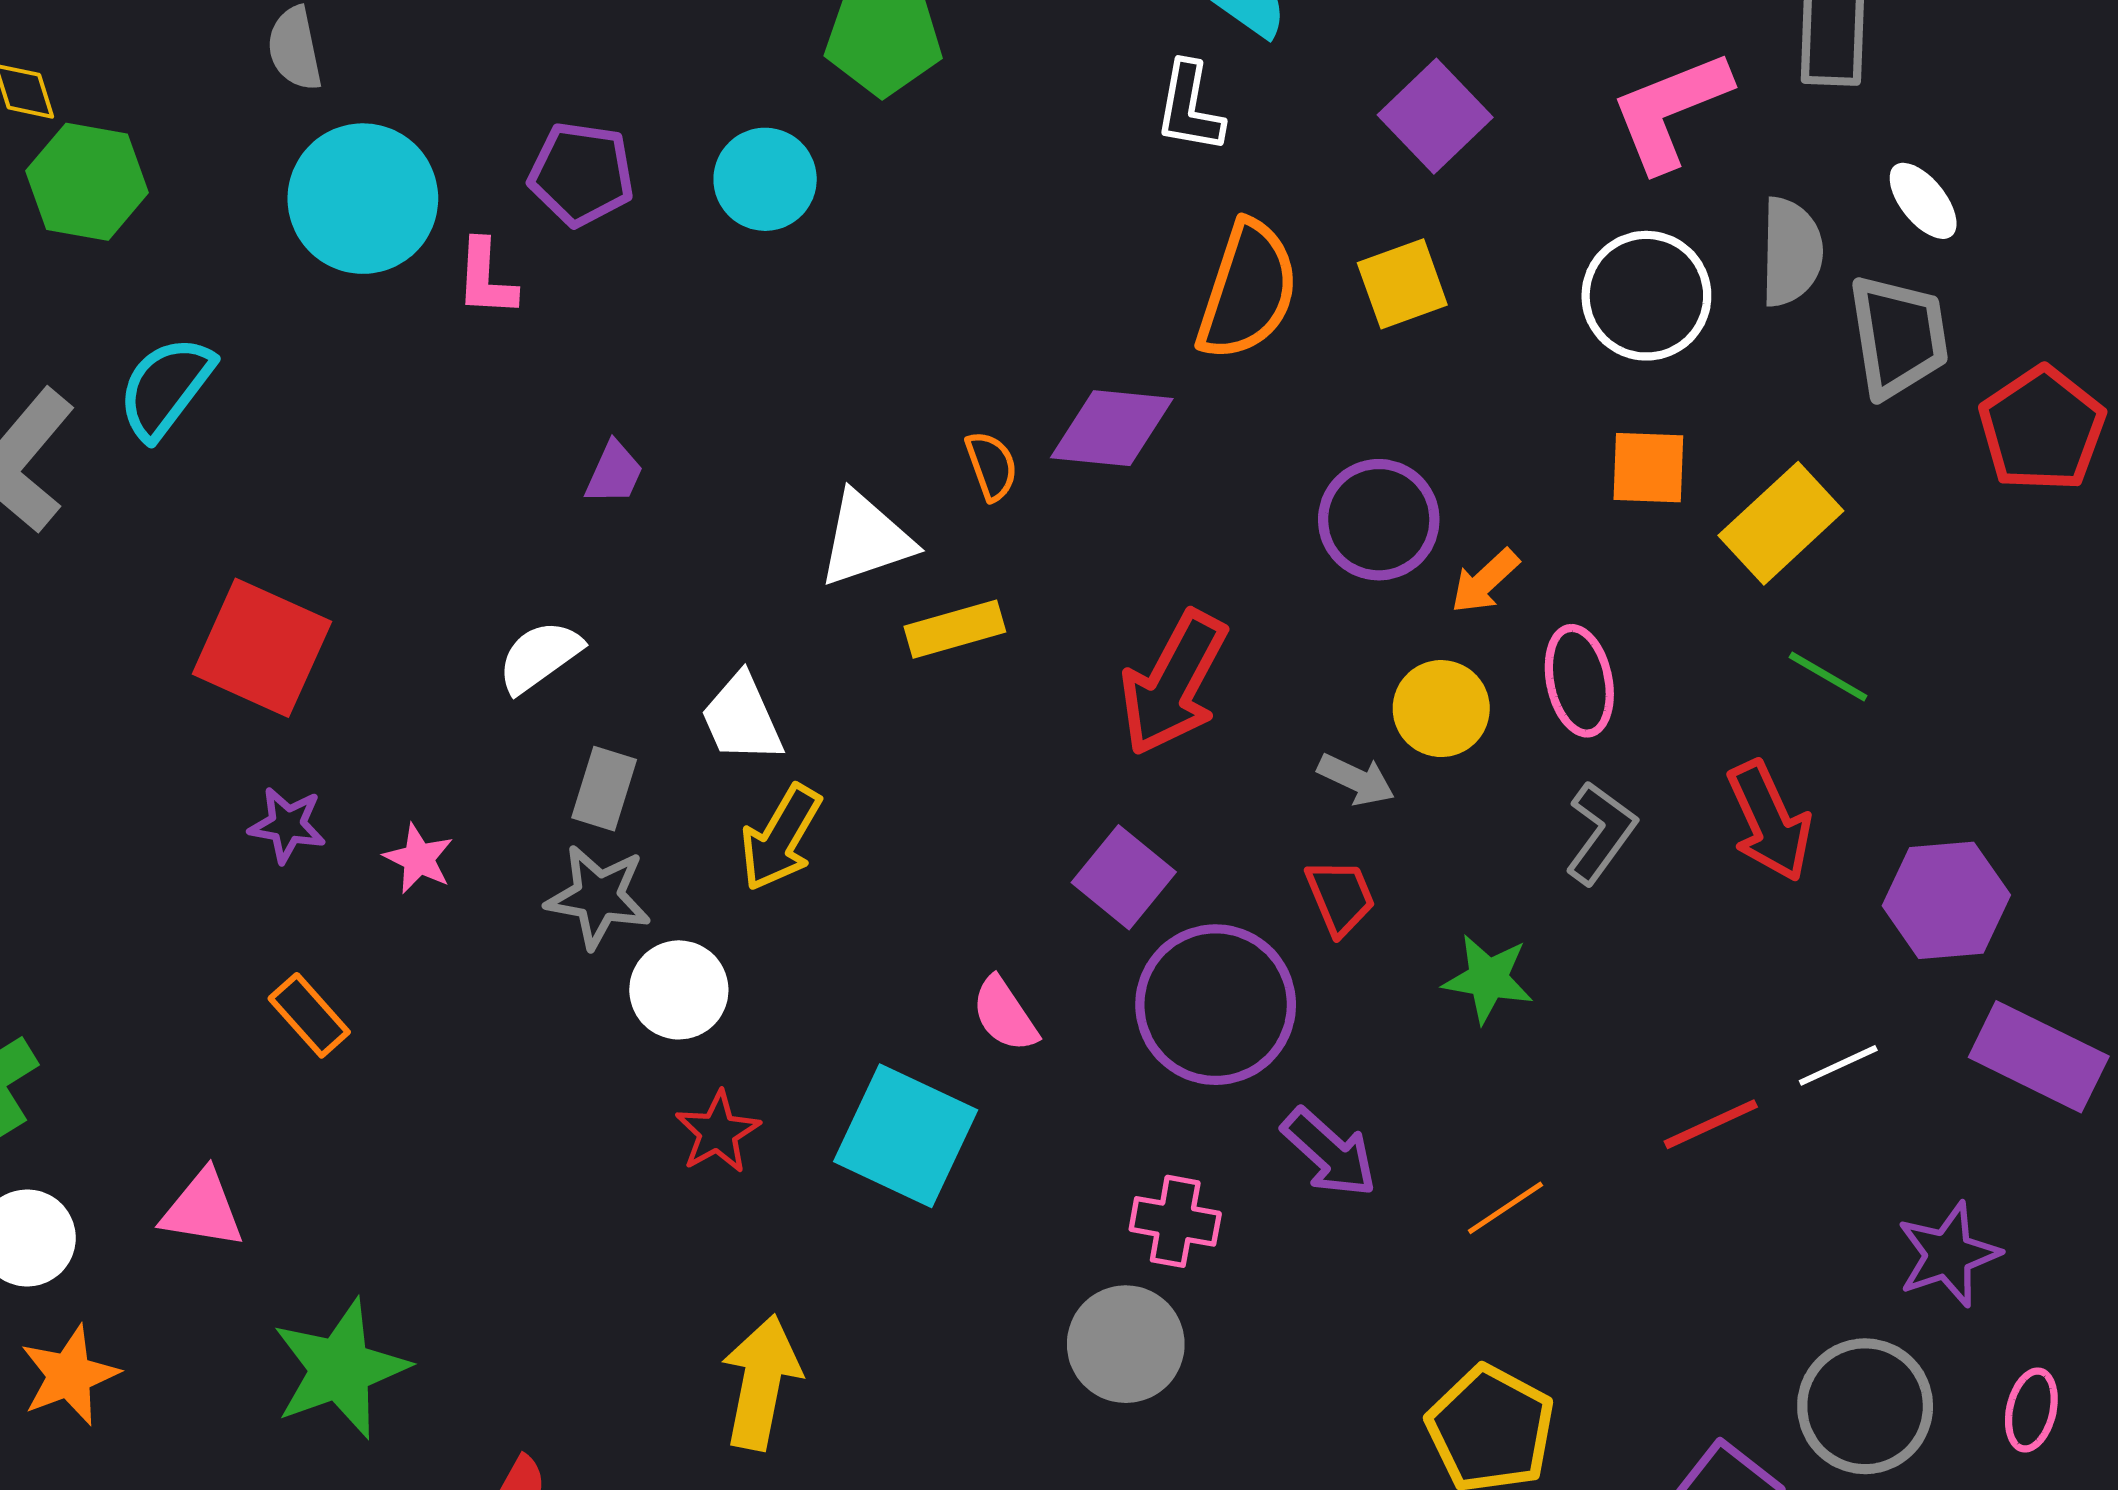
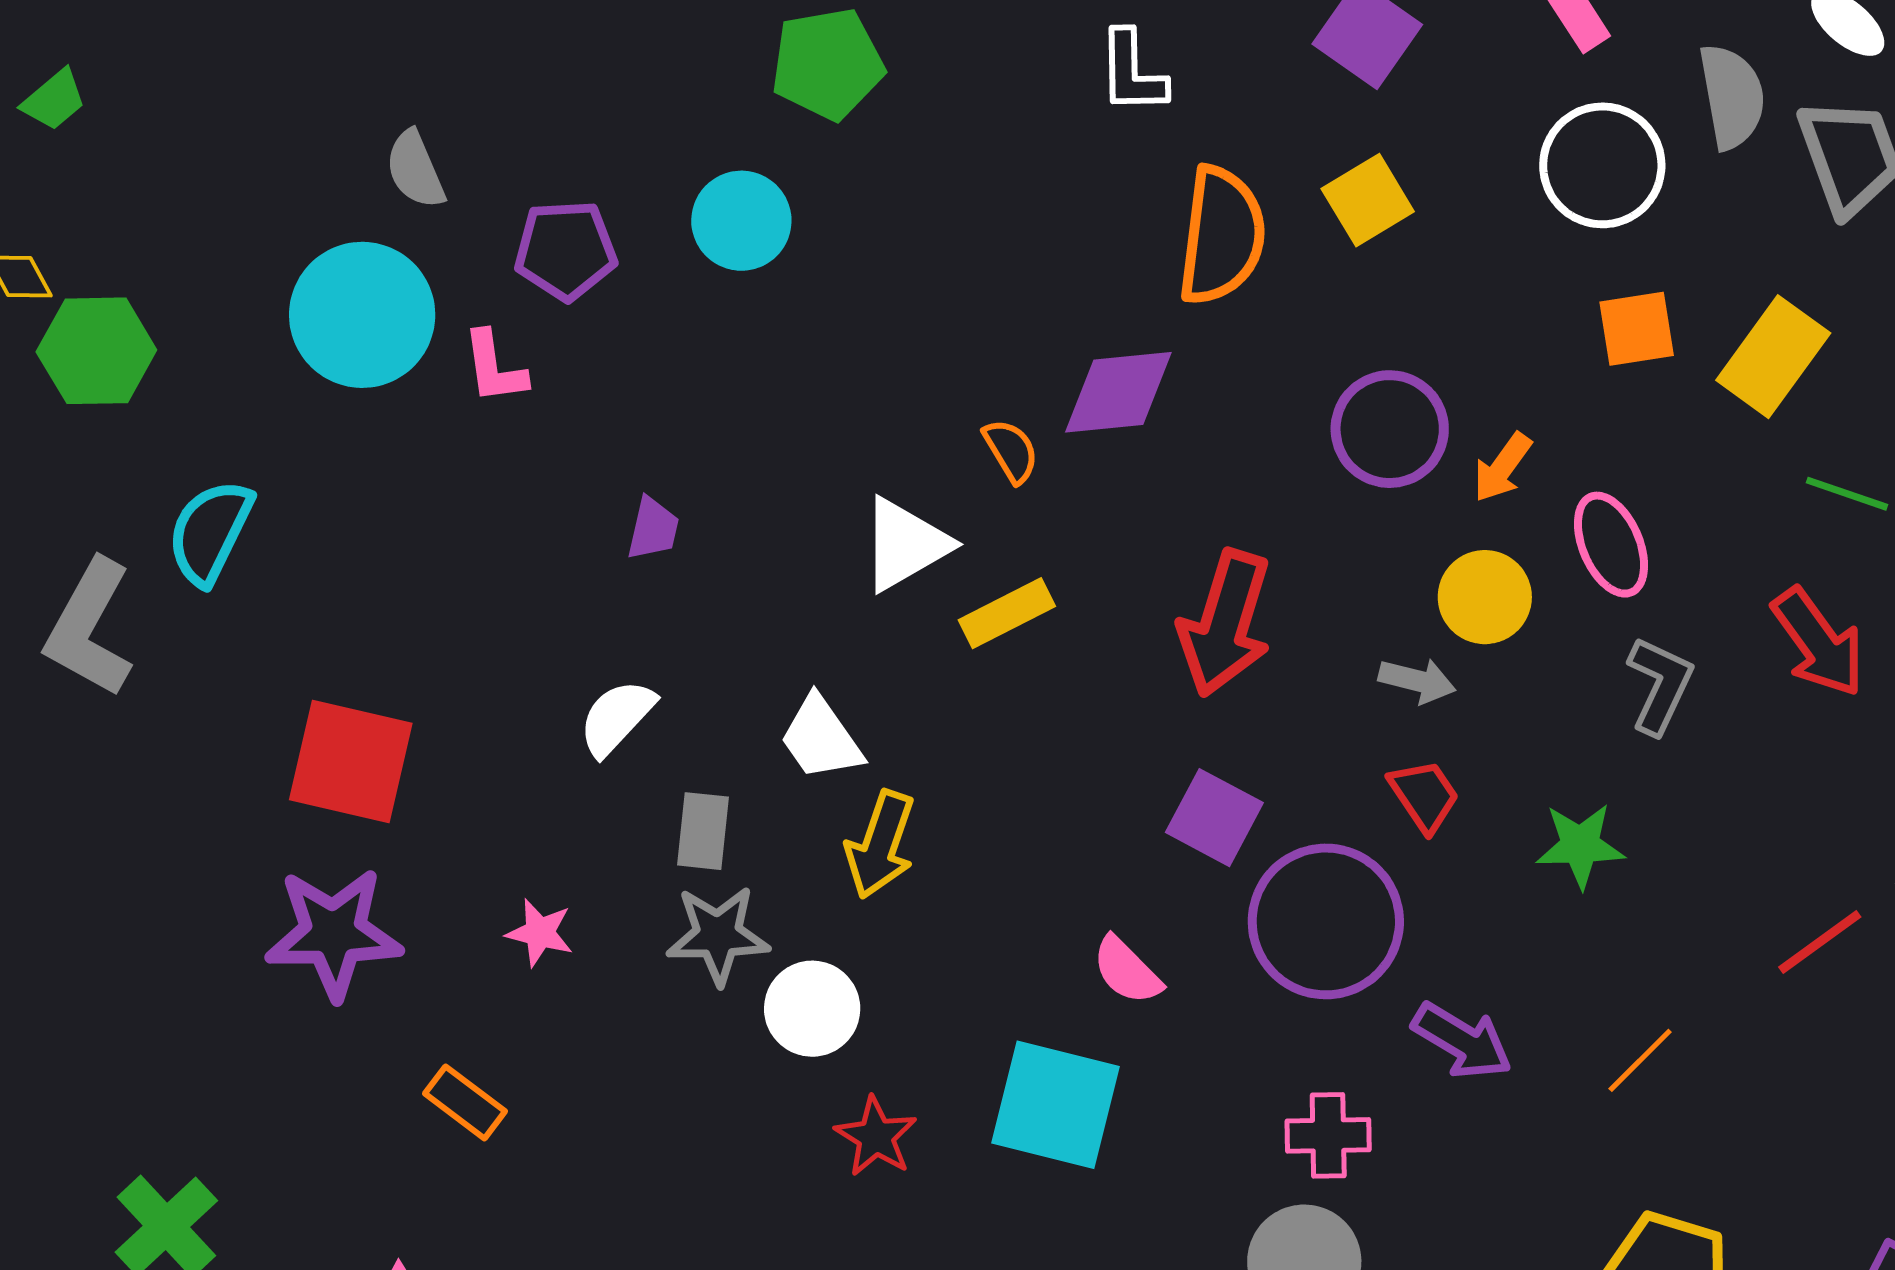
gray semicircle: (295, 49) -> (415, 170), moved
purple star: (287, 825) -> (334, 933), moved, size x1.8

